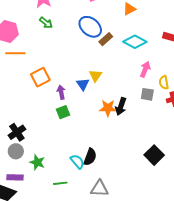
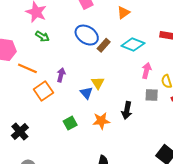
orange line: (15, 53) -> (27, 68), moved, turned 30
purple arrow: (61, 92) -> (61, 75), moved, turned 32
orange star: (108, 108) -> (101, 121), moved
black cross: (17, 132) -> (20, 132), moved

